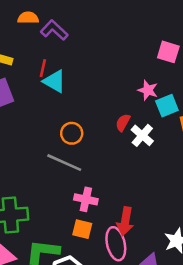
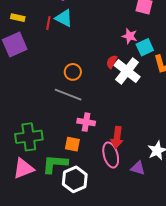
cyan triangle: (54, 81) -> (64, 18), moved
white cross: (142, 135) -> (127, 71), size x1.5
orange square: (82, 229) -> (72, 144), moved

